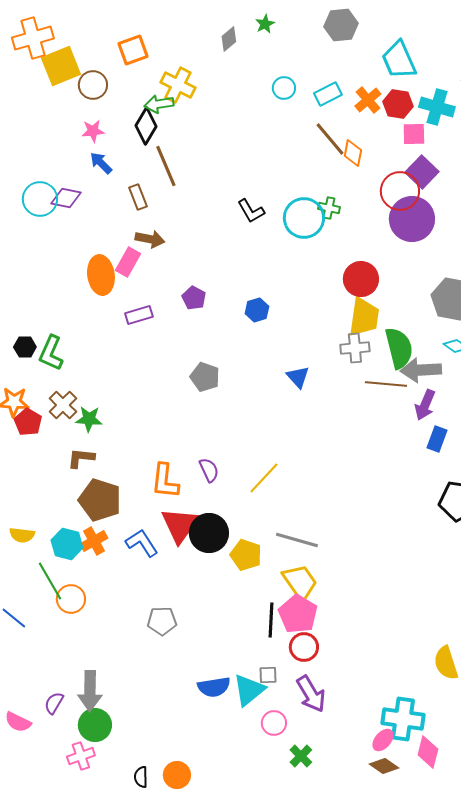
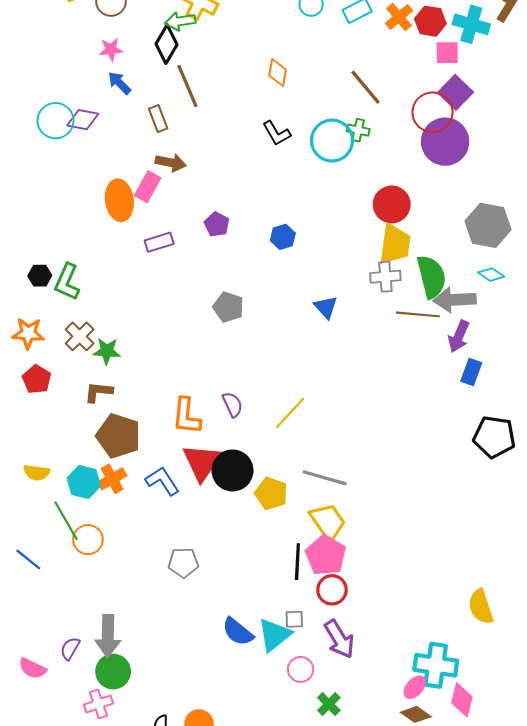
brown line: (330, 139) -> (366, 87), moved
orange diamond: (353, 153) -> (278, 72), moved
red pentagon: (28, 422) -> (37, 379), moved
blue semicircle: (214, 687) -> (238, 632), turned 48

